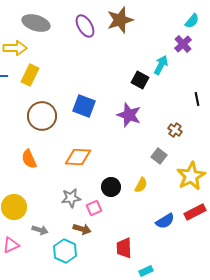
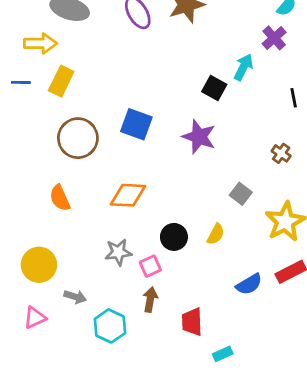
black line: (197, 99) -> (294, 98), moved
brown cross: (175, 130) -> (281, 153), moved
brown arrow: (82, 229) -> (150, 300), moved, turned -96

